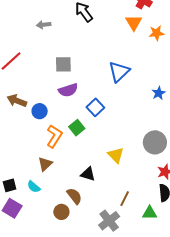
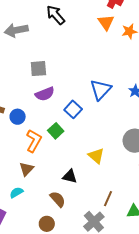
gray arrow: (44, 25) -> (16, 30), size x1.6
blue triangle: (119, 72) -> (101, 90), moved
cyan semicircle: (34, 187) -> (16, 193), turned 112
brown circle: (61, 212) -> (47, 224), moved

